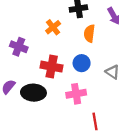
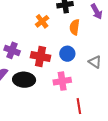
purple cross: (19, 47) -> (12, 50), moved

